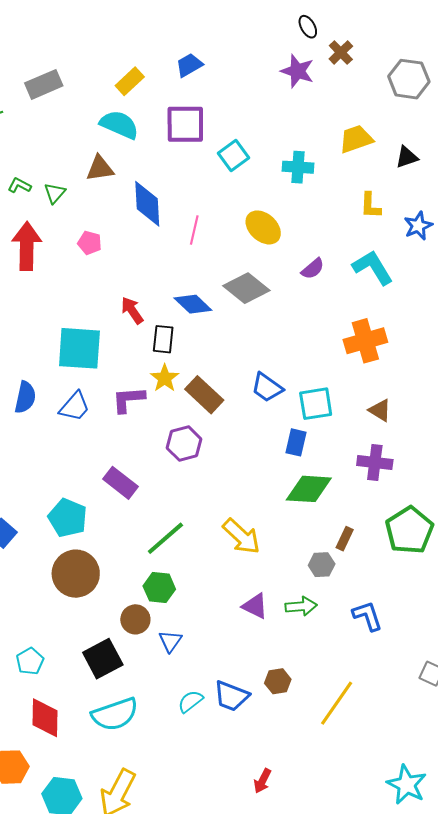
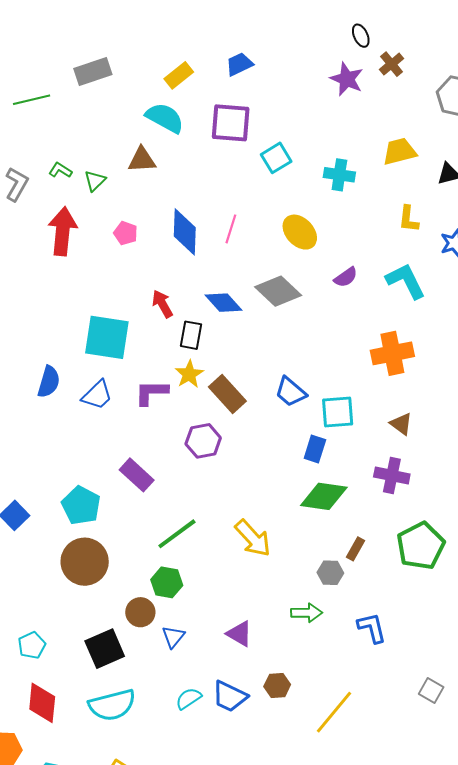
blue diamond: (147, 204) -> (185, 232), moved
purple triangle: (255, 606) -> (239, 634), moved

